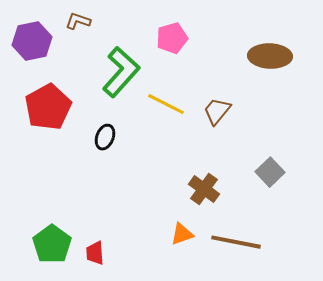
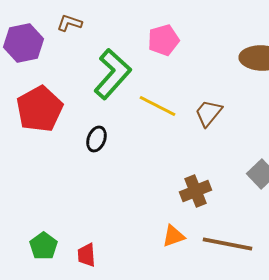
brown cross: (204, 189) -> (196, 191), turned 32
green pentagon: (52, 244) -> (44, 246), size x0.7

